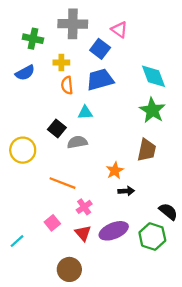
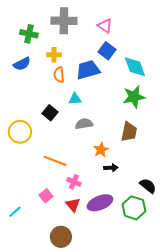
blue square: (100, 49) -> (107, 51), moved
green star: (152, 110) -> (134, 97), turned 30
gray semicircle: (77, 142) -> (84, 124), moved
pink cross: (84, 207) -> (74, 182), turned -32

